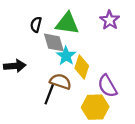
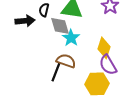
black arrow: (15, 66) -> (25, 21), moved
yellow diamond: (82, 67) -> (104, 48), moved

